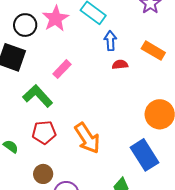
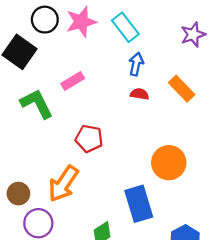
red pentagon: (44, 132) -> (89, 139), moved
orange arrow: (87, 138) -> (63, 184), moved, turned 52

